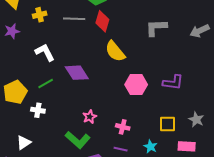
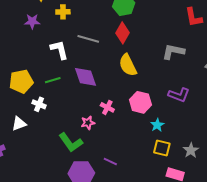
gray line: (74, 19) -> (88, 39), moved
purple L-shape: (173, 82) -> (179, 95), moved
pink cross: (123, 127) -> (107, 107), moved
white triangle: (24, 143) -> (19, 124), moved
cyan star: (150, 147) -> (157, 125), moved

